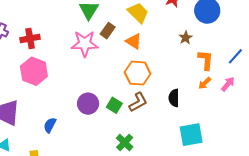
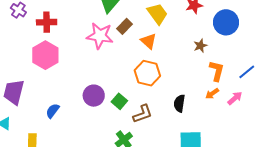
brown L-shape: (138, 102) -> (143, 114), moved

